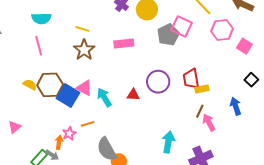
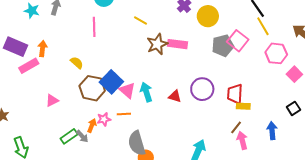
brown star: (84, 50) -> (157, 44), moved
brown hexagon: (50, 85) -> (92, 88), moved
pink triangle: (84, 88) -> (127, 90), moved

